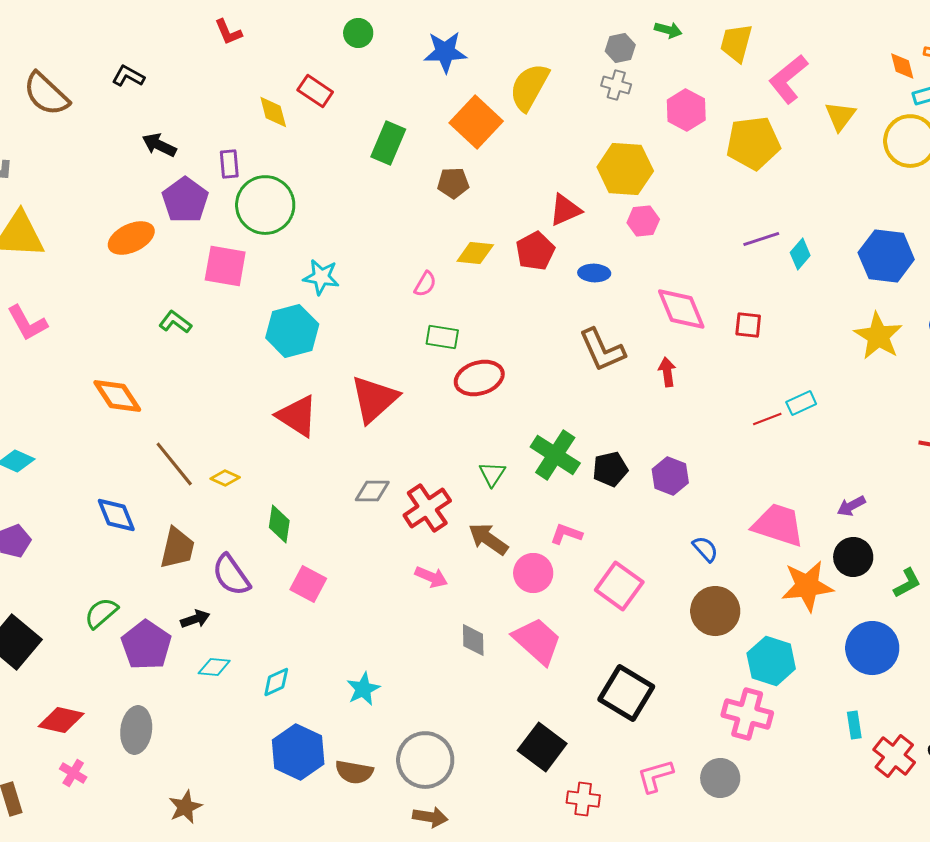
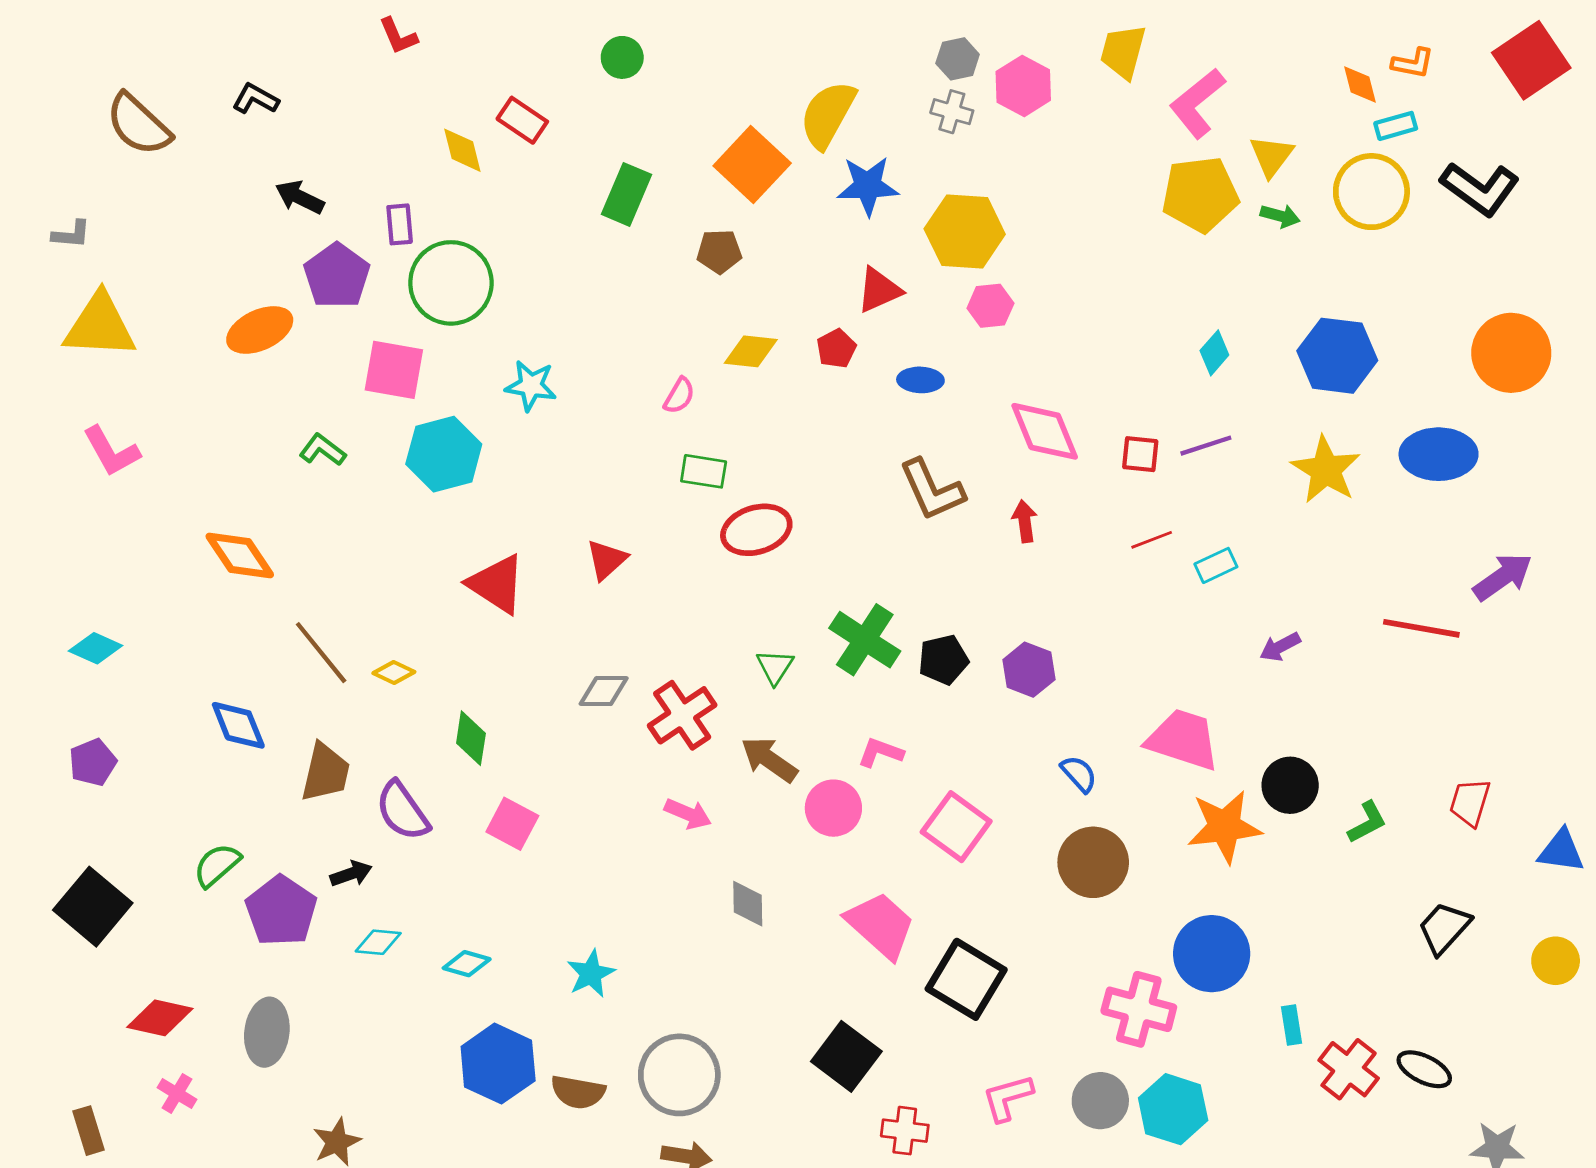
green arrow: (668, 30) -> (1280, 216), moved
green circle: (358, 33) -> (622, 57), moved
blue star: (445, 52) -> (868, 186), moved
pink hexagon: (686, 110) -> (1023, 86), moved
yellow pentagon: (753, 143) -> (1200, 194), moved
purple line: (761, 239) -> (1206, 446), moved
red pentagon: (535, 251) -> (836, 349), size x0.7
cyan hexagon: (292, 331) -> (444, 454), moved
red triangle: (374, 399) -> (607, 560), size x0.6
red line: (767, 419) -> (1152, 540), moved
purple arrow: (851, 506) -> (1280, 647), moved
pink trapezoid: (537, 641) -> (881, 925), moved
blue circle: (872, 648) -> (1212, 954), moved
cyan hexagon: (771, 661) -> (1173, 1109), moved
cyan diamond: (276, 682) -> (467, 964), turned 40

